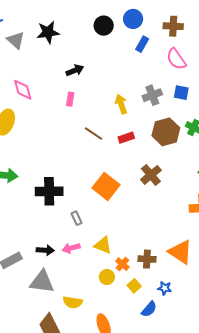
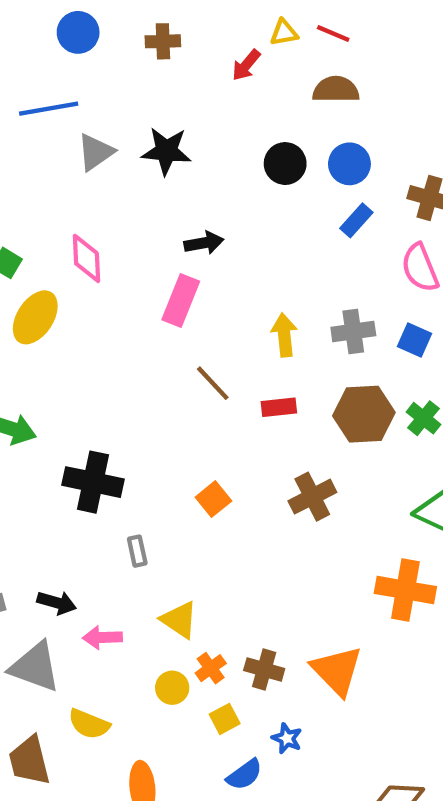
gray triangle: (16, 40) -> (96, 152), turned 30
pink rectangle: (70, 99) -> (181, 300), size x1.6
orange square: (106, 186) -> (213, 499), size x0.6
pink arrow: (71, 248) -> (102, 637), moved

